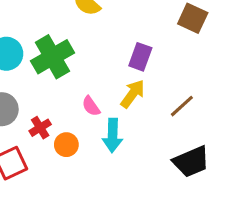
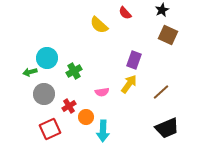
green cross: (52, 57) -> (74, 71), moved, size x0.6
pink semicircle: (91, 106) -> (102, 92), turned -64
cyan arrow: (113, 135) -> (103, 131), moved

